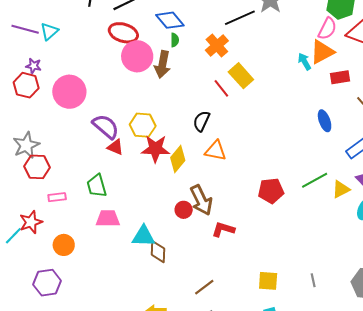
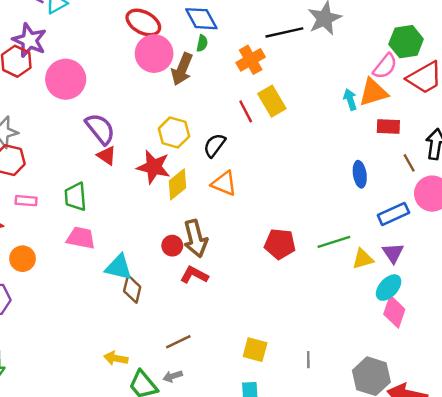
purple star: (33, 66) -> (29, 40), size x1.8
yellow hexagon: (143, 125) -> (174, 132), moved
red L-shape: (223, 229) -> (194, 275), moved

